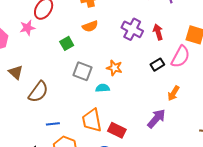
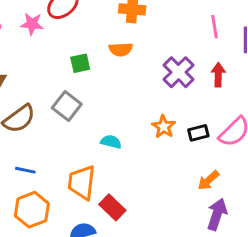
red arrow: (158, 32) -> (218, 75), moved
orange star: (114, 68) -> (164, 127), moved
gray square: (83, 71) -> (67, 106), moved
purple arrow: (156, 119) -> (217, 214), moved, turned -40

